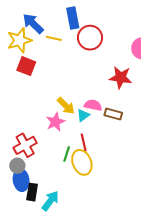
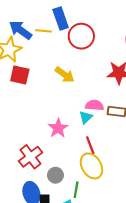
yellow line: (54, 38) -> (43, 31), moved
yellow arrow: (66, 106) -> (65, 75), moved
green line: (67, 154) -> (76, 190), moved
gray circle: (17, 166) -> (55, 175), moved

